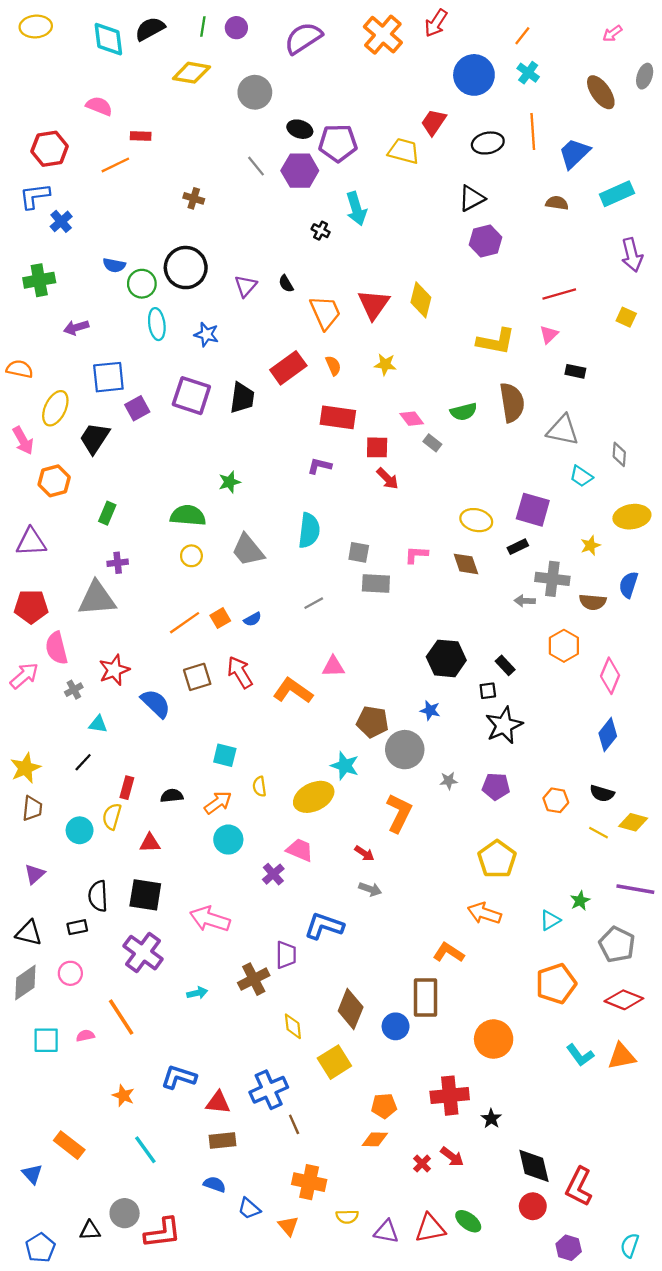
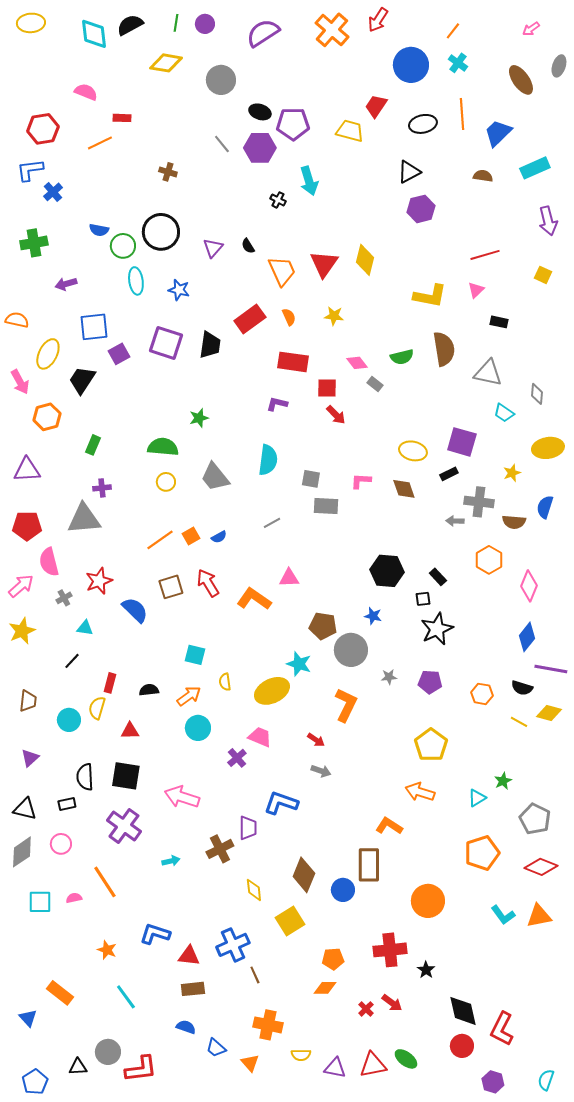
yellow star: (25, 768) -> (22, 631), moved
purple line: (635, 889) -> (551, 669), moved

